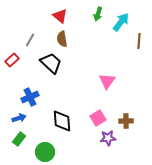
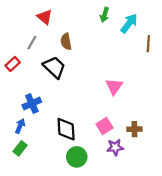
red triangle: (60, 16) -> (45, 17), moved
blue arrow: (19, 118) -> (20, 126), turned -48
green circle: (45, 152) -> (77, 157), moved

